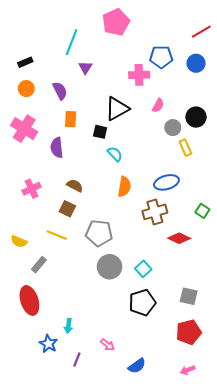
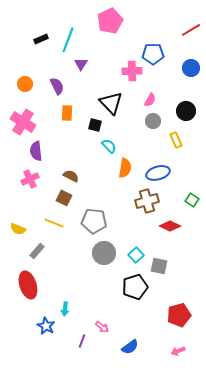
black rectangle: (25, 62) -> (41, 39), moved
blue circle: (196, 63) -> (191, 68), moved
black triangle: (117, 109) -> (111, 103), turned -45
gray circle: (173, 128) -> (153, 121), moved
purple semicircle: (57, 148) -> (36, 151), moved
orange semicircle: (124, 187) -> (125, 168), moved
gray square: (189, 296) -> (159, 266), moved
purple line: (77, 360) -> (82, 341), moved

